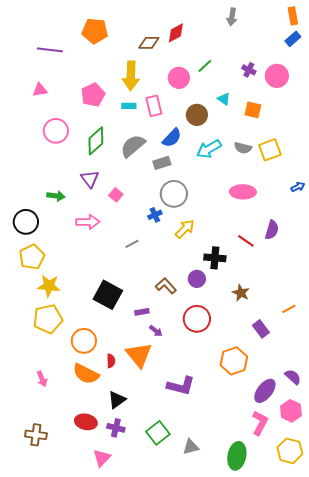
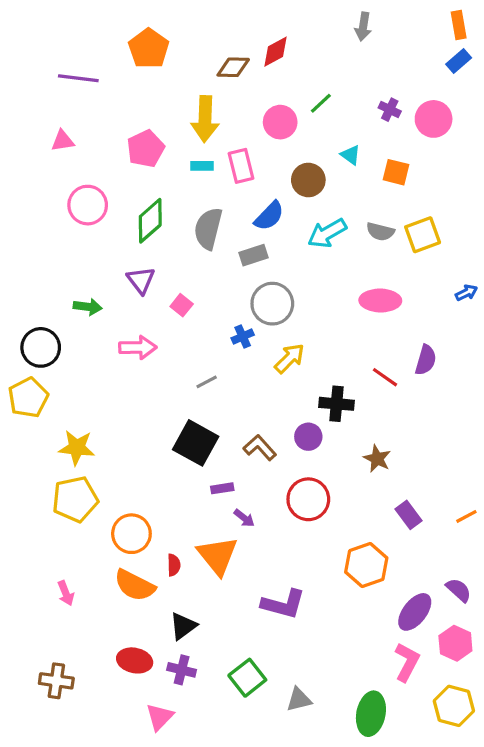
orange pentagon: (95, 31) -> (149, 49), turned 30
gray semicircle: (133, 146) -> (208, 229), turned -36
yellow pentagon: (32, 257) -> (28, 398), moved
black square: (108, 295) -> (196, 443), moved
orange line: (289, 309) -> (466, 516), moved

